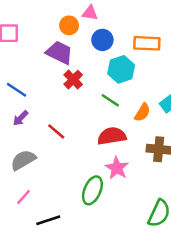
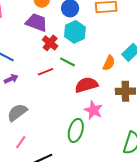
cyan hexagon: (121, 69) -> (75, 32), moved
green line: (110, 100) -> (67, 62), moved
purple arrow: (20, 118) -> (11, 79), turned -152
red line: (56, 131) -> (45, 72), moved, turned -56

